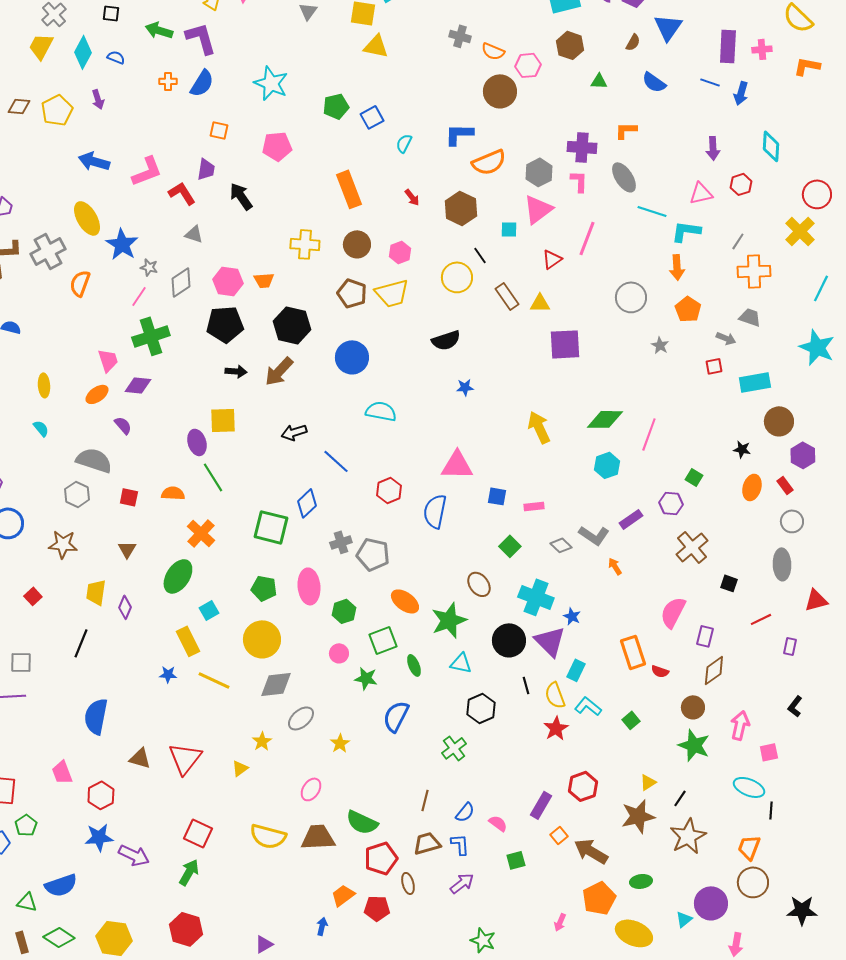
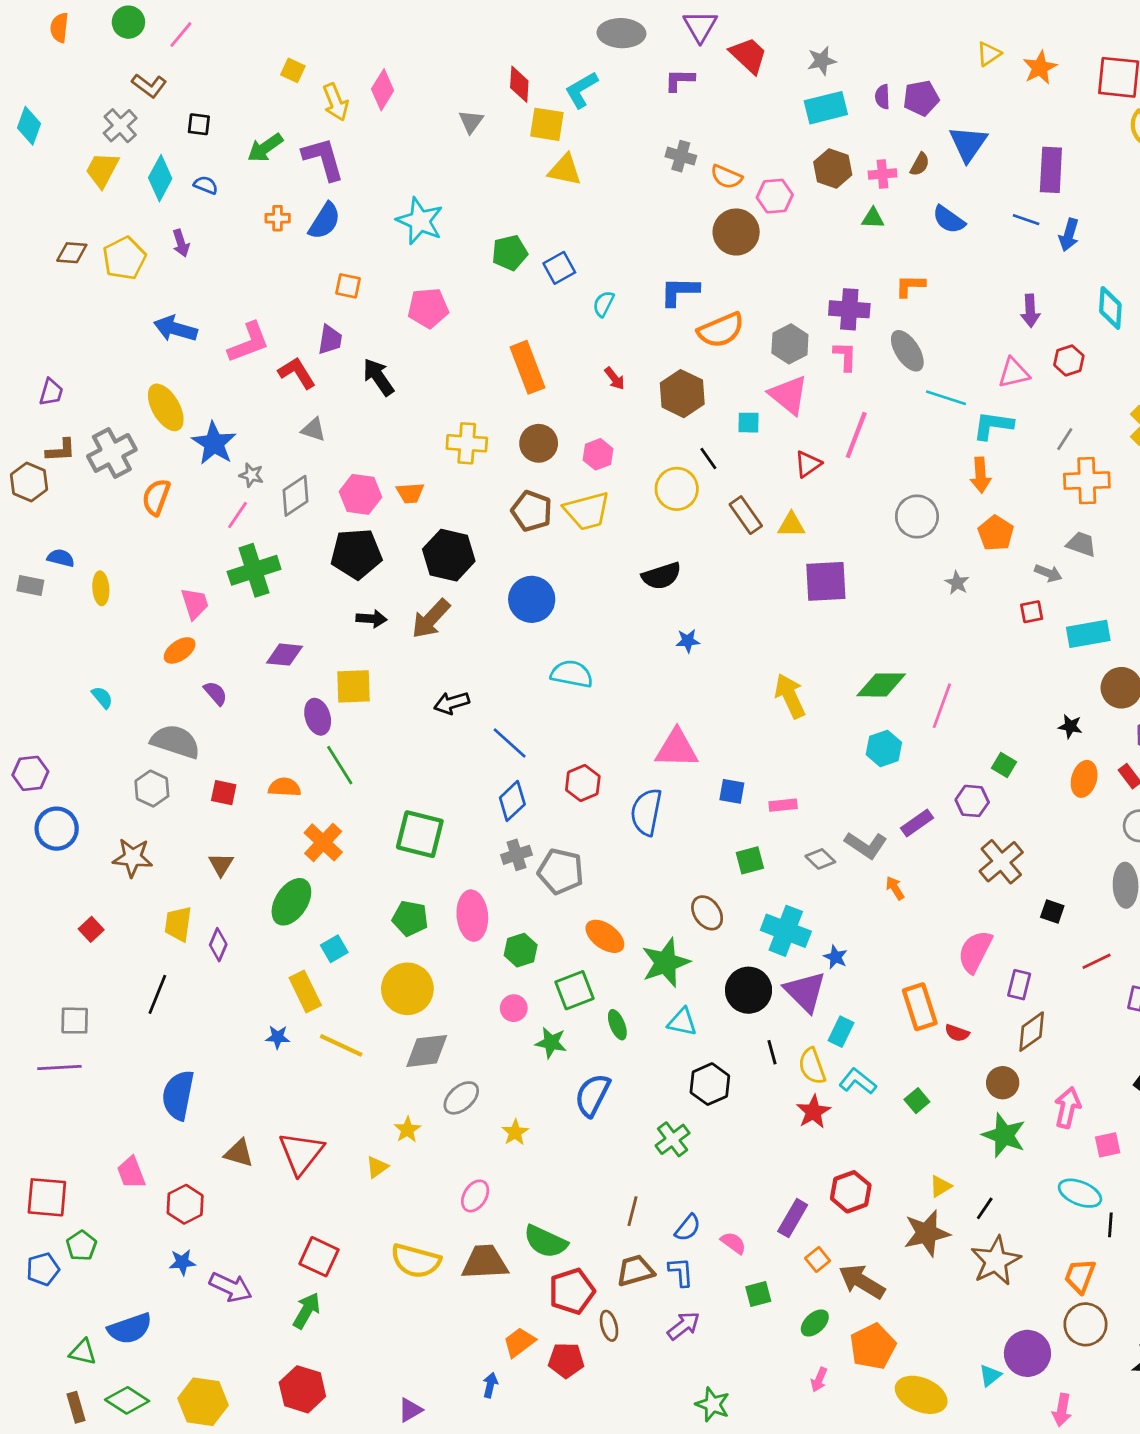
green arrow: (159, 30) -> (265, 148), turned -52
pink cross: (762, 49) -> (882, 174), moved
pink triangle: (538, 209) -> (789, 395), turned -44
yellow ellipse: (44, 385) -> (101, 588), moved
purple diamond: (138, 385) -> (284, 655), moved
blue diamond: (307, 503) -> (512, 801), moved
green square: (510, 546) -> (750, 860), turned 30
blue star: (99, 837) -> (182, 1262), size x0.7
green ellipse: (641, 881) -> (815, 1323), moved, turned -35

